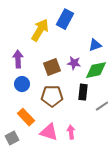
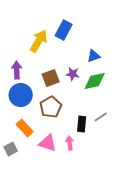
blue circle: (22, 84) -> (21, 95), size x1.5
black rectangle: (83, 92) -> (82, 124), moved
brown pentagon: (52, 96) -> (51, 107), turned -30

